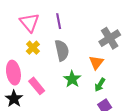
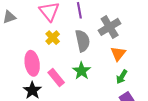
gray cross: (110, 38) -> (110, 27), moved
green star: (72, 79) -> (82, 71), moved

